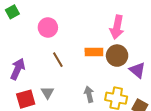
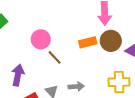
pink circle: (48, 27) -> (41, 39), moved
gray arrow: (89, 94) -> (76, 87), moved, turned 112

